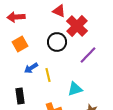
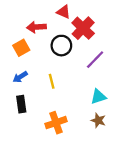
red arrow: (16, 17) -> (36, 27), moved
blue arrow: (31, 68) -> (20, 77), moved
cyan triangle: (75, 89) -> (98, 97), moved

